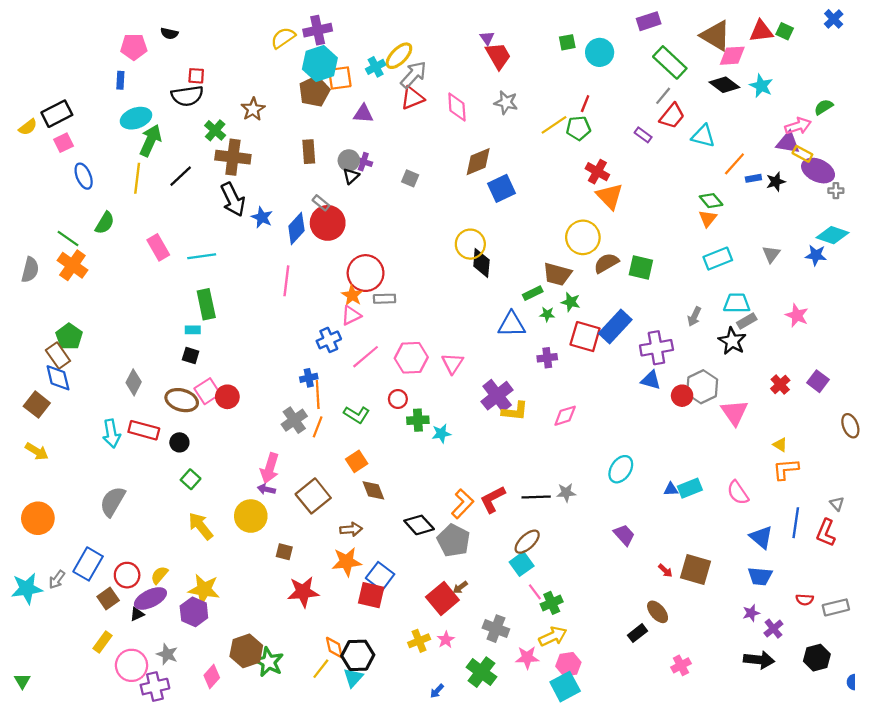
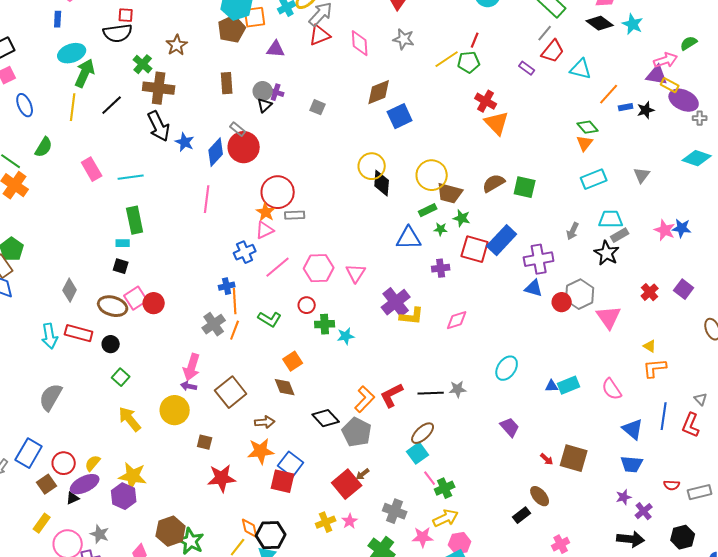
yellow circle: (583, 237) -> (432, 175), moved
blue star: (816, 255) -> (682, 228), moved
orange square: (357, 461) -> (293, 361), moved

